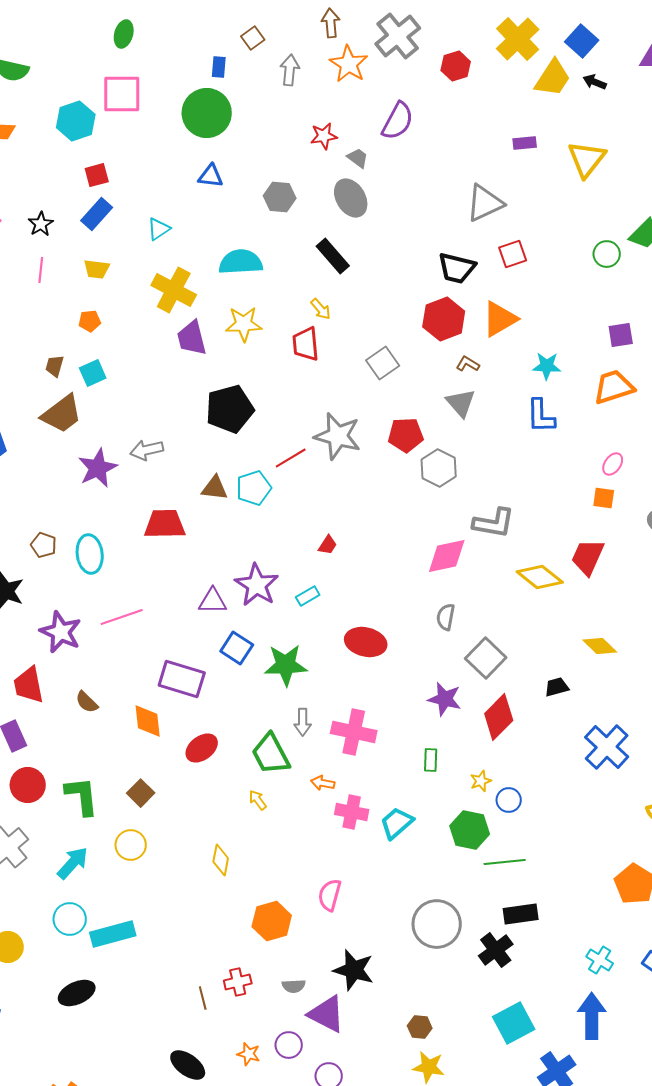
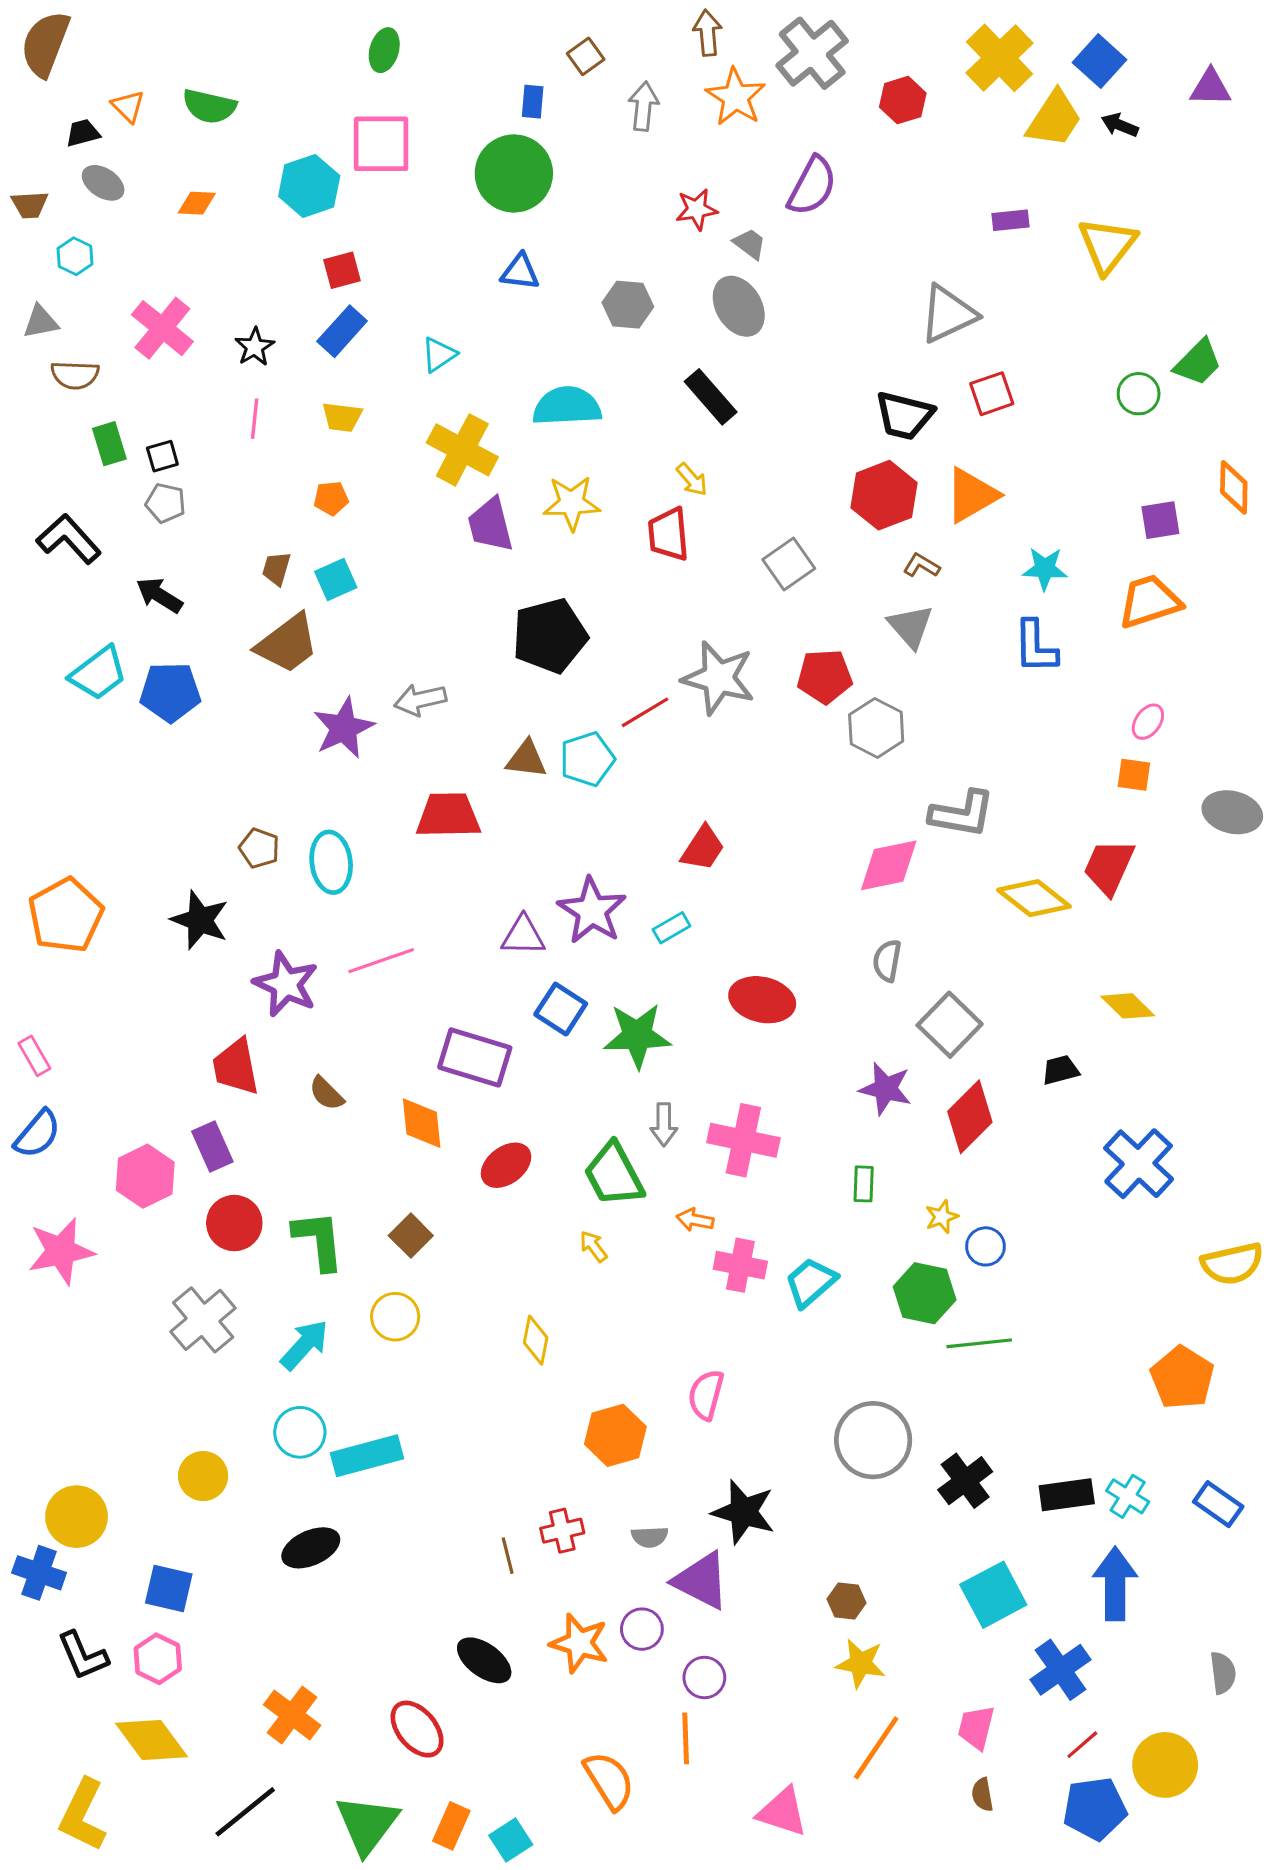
red trapezoid: (328, 545) -> (703, 848), size x1.5
black rectangle: (521, 914) -> (1067, 1495), moved
orange star: (249, 1054) -> (579, 1643), size x1.6

